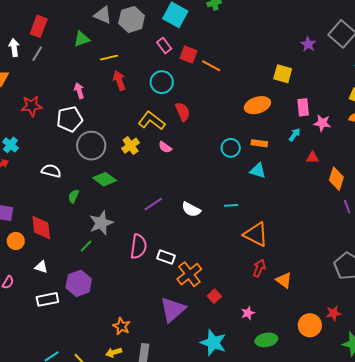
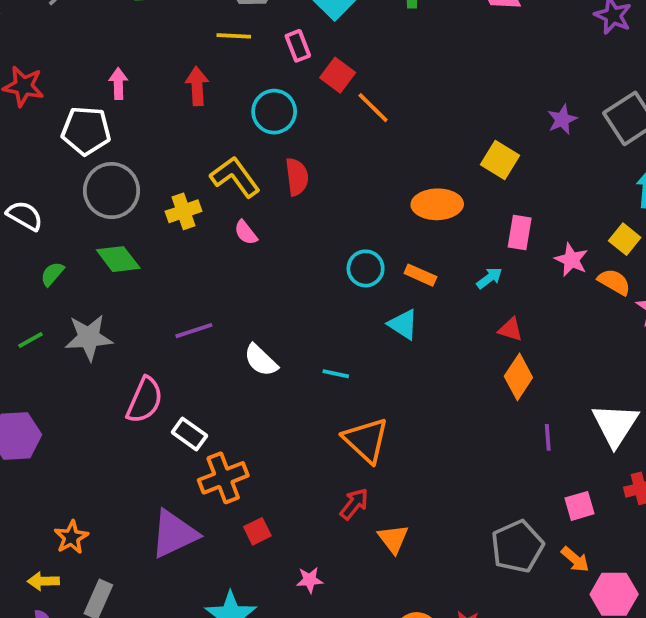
yellow line: (109, 58) -> (234, 36), moved
pink star: (322, 123) -> (571, 260), moved
orange diamond: (336, 179) -> (518, 377), moved
green line: (86, 246) -> (30, 340), moved

